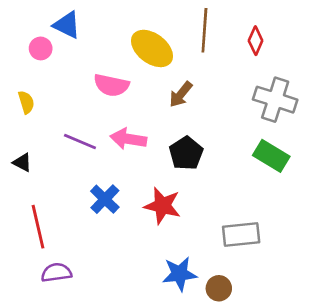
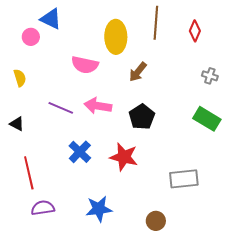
yellow ellipse: (152, 48) -> (116, 37), turned 52
gray cross: (275, 100) -> (210, 76), size x0.5
blue star: (180, 274) -> (99, 209), moved
brown circle: (219, 288) -> (156, 221), moved

